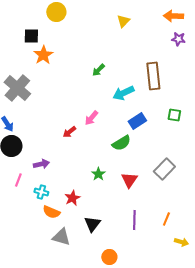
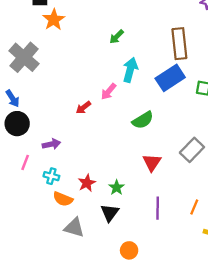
cyan arrow: (123, 93) -> (130, 70), moved, turned 130
blue rectangle: (137, 121) -> (170, 78), moved, size x1.4
green star: (98, 174) -> (117, 188), moved

